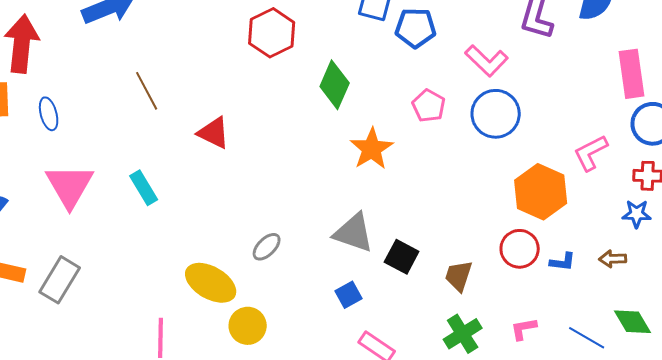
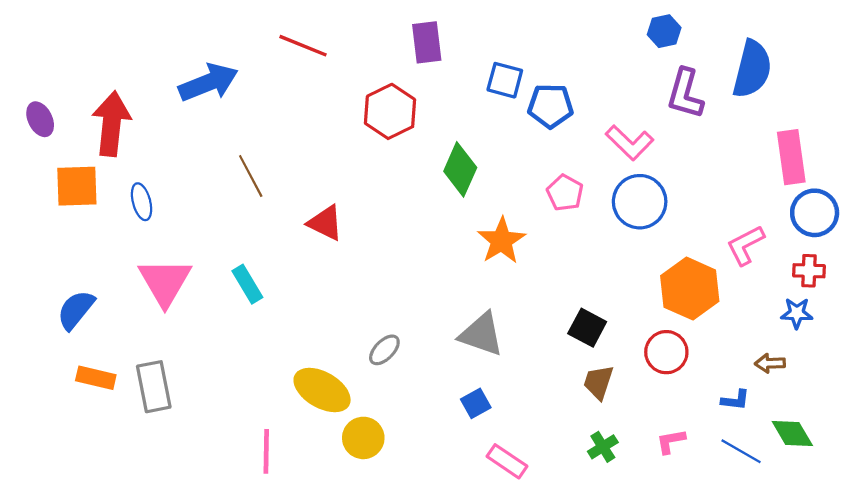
black square: (402, 257) -> (587, 328), moved
blue L-shape: (563, 262) -> (735, 400), moved
gray rectangle: (60, 280) -> (154, 387), turned -42
green cross: (463, 334) -> (603, 447), size x0.7

